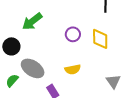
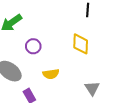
purple circle: (73, 34) -> (33, 46), moved

